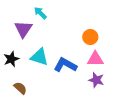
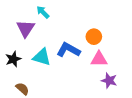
blue L-shape: (65, 65) -> (68, 50), moved
purple star: (96, 80) -> (109, 81), moved

